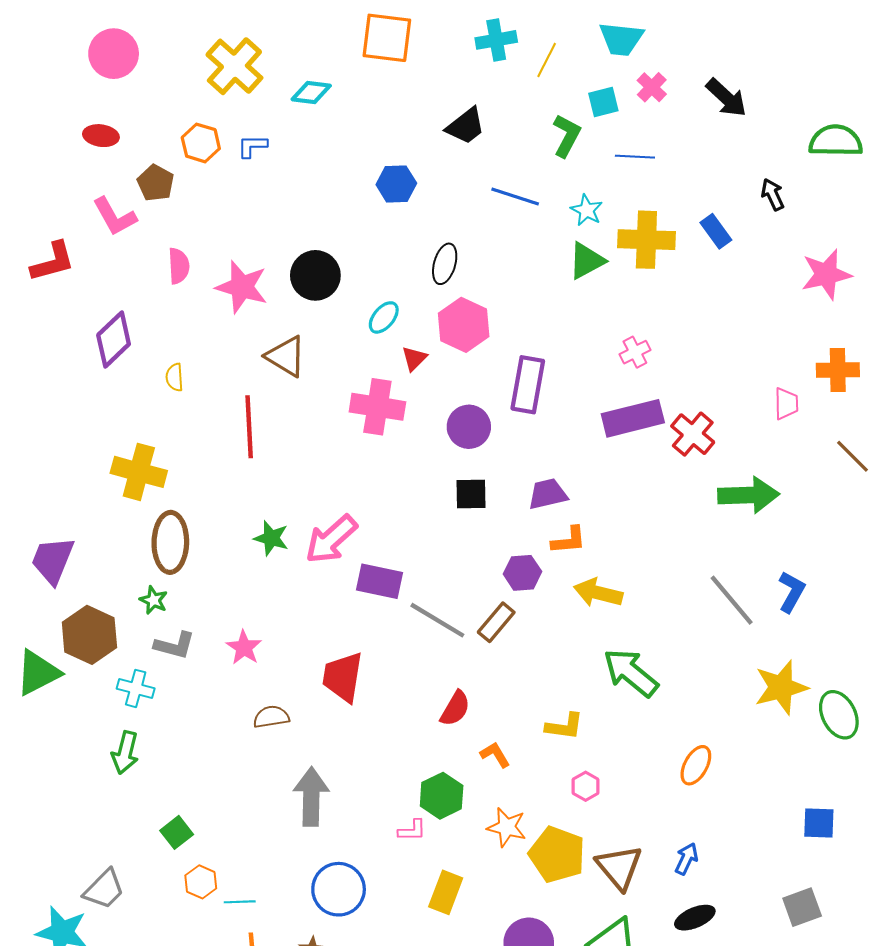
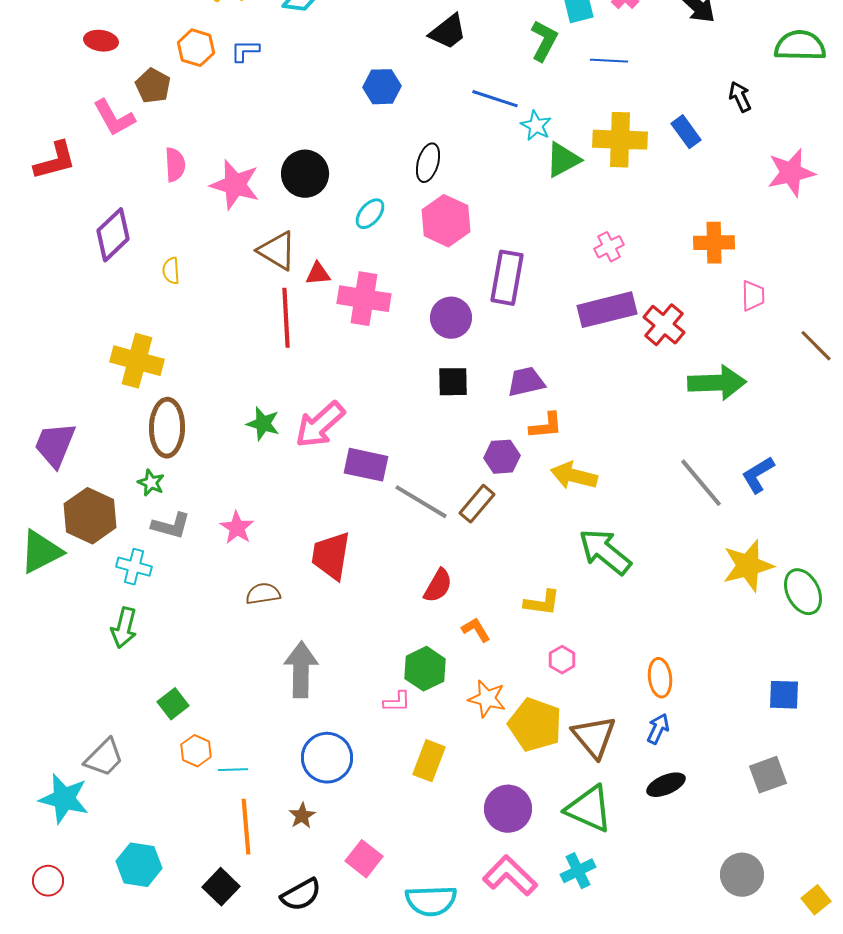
cyan star: (587, 210) -> (536, 126), moved
red triangle: (414, 358) -> (318, 274), moved, turned 40
orange cross: (838, 370) -> (714, 243), moved
red line: (249, 427) -> (286, 318), moved
blue L-shape: (792, 592) -> (758, 475), turned -150
orange ellipse: (696, 765) -> (660, 678), moved, turned -36

